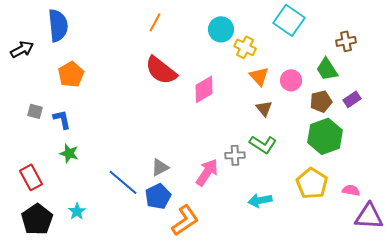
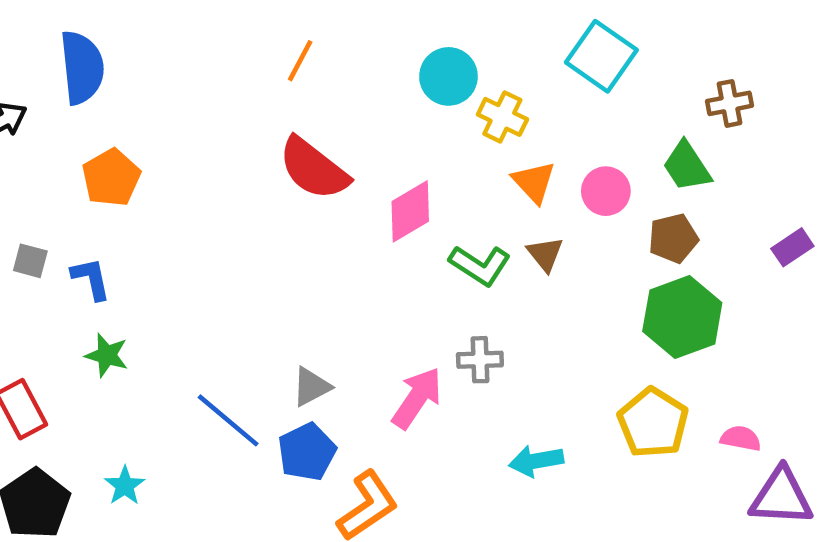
purple rectangle: (352, 99) -> (792, 247), moved
green L-shape: (263, 144) -> (480, 265), moved

